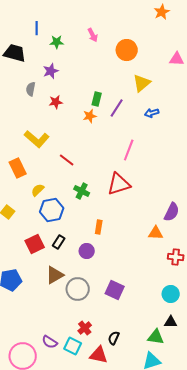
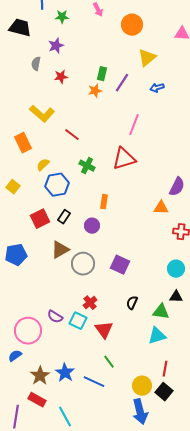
black semicircle: (114, 338) -> (132, 303), moved
red triangle: (99, 355) -> (104, 330), turned 42

